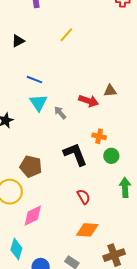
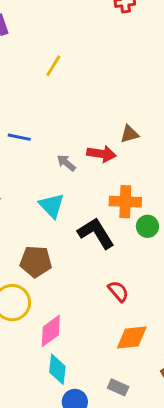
cyan triangle: (38, 103) -> (52, 206), moved
gray arrow: (60, 113) -> (66, 163), moved
orange cross: (99, 136) -> (125, 202), size x1.5
cyan diamond: (16, 249) -> (57, 369), moved

